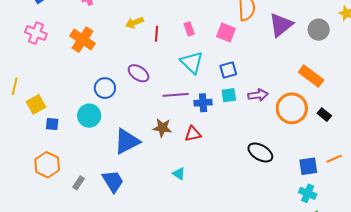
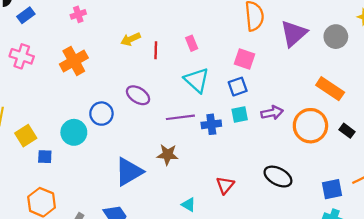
pink square: (226, 33) -> (244, 59), moved
orange cross: (83, 40) -> (74, 61), turned 30
cyan circle: (89, 116) -> (74, 132), moved
red triangle: (193, 134) -> (225, 185), moved, turned -36

